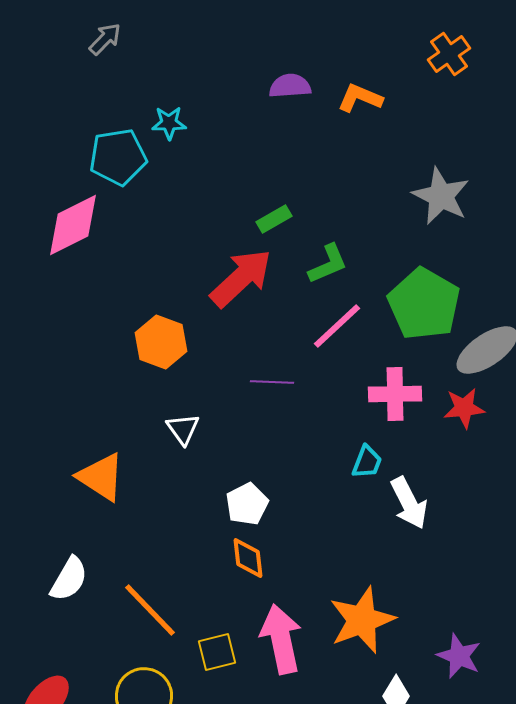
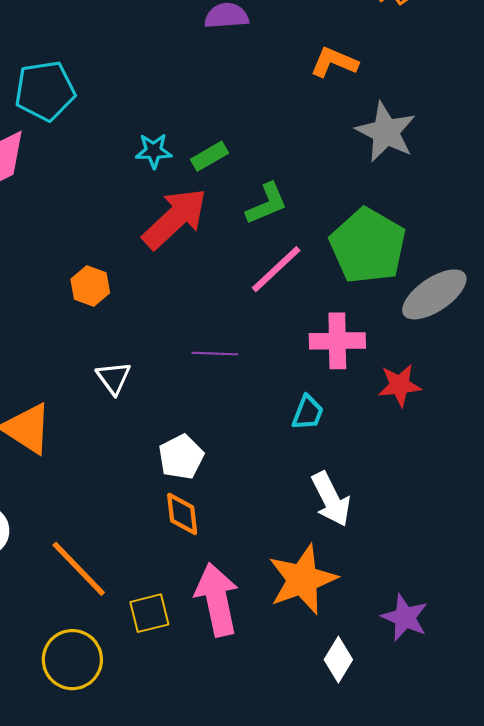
orange L-shape: (360, 98) -> (334, 62), moved
cyan star: (169, 123) -> (154, 151), moved
orange hexagon: (161, 342) -> (90, 286), size x0.7
purple line: (272, 382) -> (215, 354), moved
red star: (464, 408) -> (400, 385), moved
white arrow: (409, 503) -> (331, 499), moved

